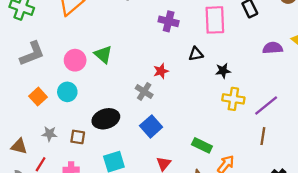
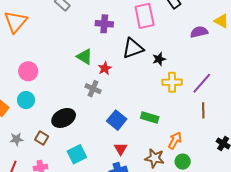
green triangle: (103, 54) -> (85, 57), moved
black triangle: (196, 54) -> (133, 48), size x1.6
blue square: (151, 126) -> (117, 120), moved
brown square: (78, 137) -> (42, 138), turned 32
green rectangle: (202, 145) -> (150, 117), moved

